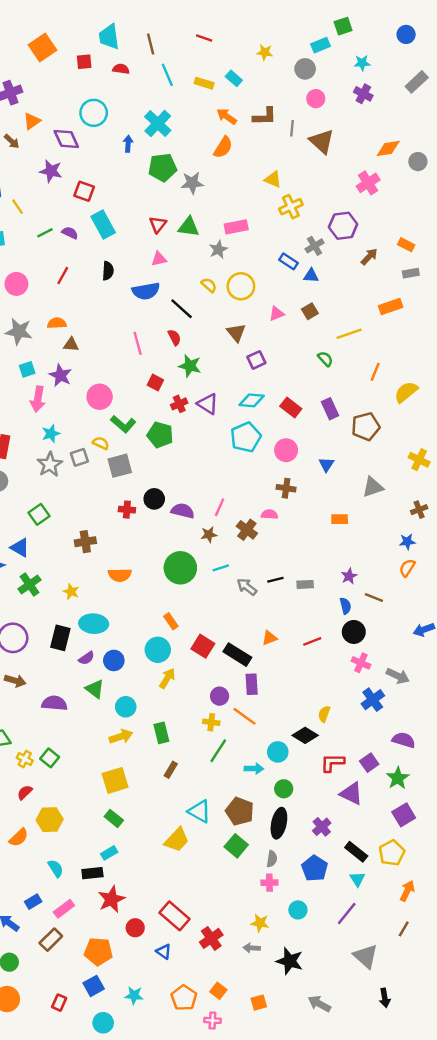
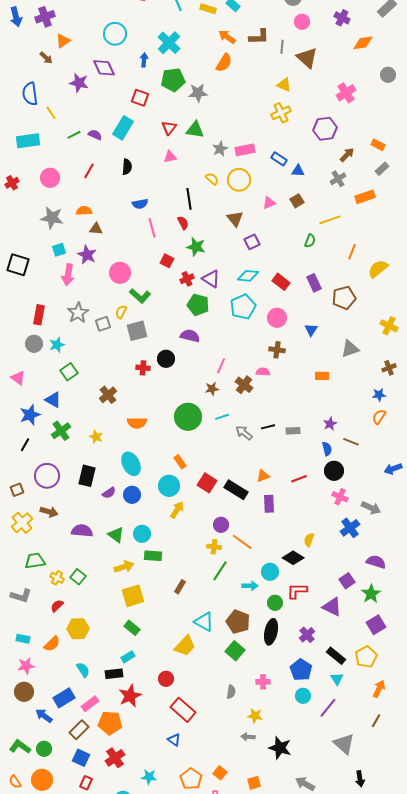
purple diamond: (66, 139) -> (104, 68), moved
orange diamond: (388, 148) -> (363, 43), moved
yellow triangle: (273, 179) -> (284, 85), moved
red square: (84, 191) -> (140, 98), moved
cyan rectangle: (103, 225) -> (123, 128), turned 60
pink rectangle: (236, 227) -> (245, 150), moved
gray cross: (315, 246) -> (338, 179), moved
gray rectangle: (411, 273) -> (382, 169), turned -32
blue semicircle: (146, 291) -> (140, 204), moved, size x0.7
black line: (182, 309) -> (189, 199), turned 40
green semicircle: (325, 359) -> (310, 241), turned 64
cyan star: (51, 434) -> (57, 345), moved
green pentagon: (160, 435) -> (198, 305), moved
yellow semicircle: (101, 443) -> (121, 312), turned -88
gray star: (50, 464) -> (78, 313), moved
purple semicircle: (183, 511) -> (190, 336), moved
brown cross: (85, 542) -> (108, 395), turned -30
cyan ellipse: (94, 624) -> (131, 464), moved, turned 60
purple rectangle: (252, 684) -> (269, 504), moved
green triangle: (95, 689) -> (116, 535), moved
green rectangle: (161, 733) -> (153, 556), moved, turned -72
yellow arrow: (121, 736) -> (124, 567), moved
red L-shape: (332, 763) -> (297, 591), moved
gray semicircle: (272, 859) -> (231, 692), moved
blue rectangle: (33, 902) -> (64, 698), size x1.5
cyan circle: (298, 910) -> (303, 696), moved
red circle: (135, 928) -> (166, 679), moved
red cross: (211, 938) -> (115, 758), moved
orange pentagon: (98, 952) -> (110, 723), moved
blue square: (94, 986) -> (81, 758), moved, turned -36

